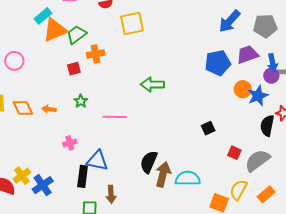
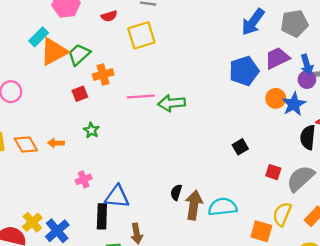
pink line: (115, 117) -> (141, 97), moved
black semicircle: (149, 162) -> (176, 192), size x0.6

